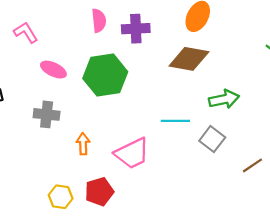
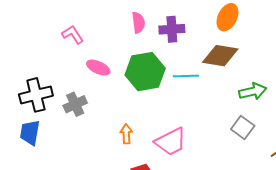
gray cross: (47, 114) -> (75, 104), moved, turned -30
cyan line: (175, 121) -> (186, 76), moved

